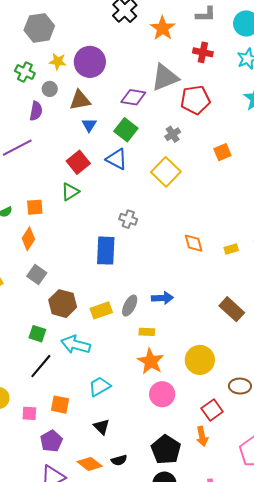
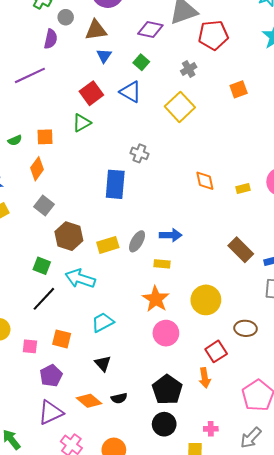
green square: (126, 130) -> (141, 62), size x0.7
yellow rectangle: (147, 332) -> (162, 264), moved

